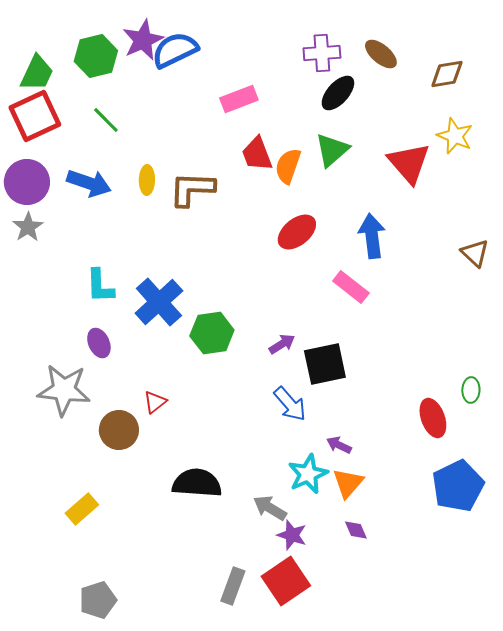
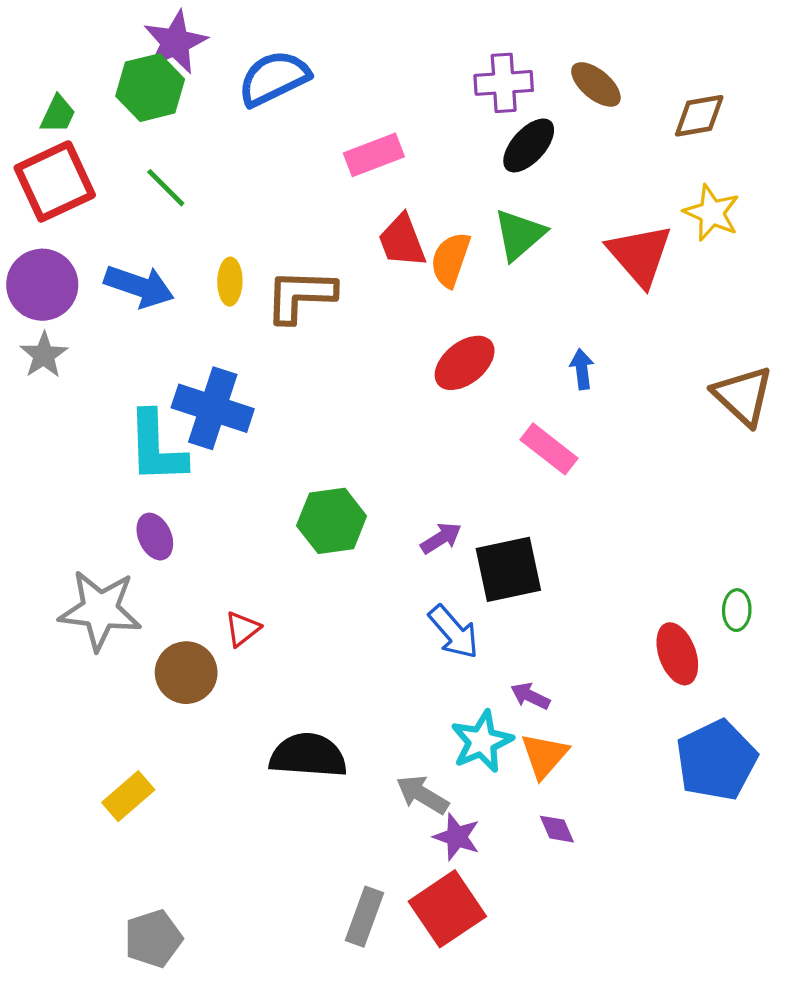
purple star: (143, 40) -> (175, 42), moved
green trapezoid: (37, 73) -> (58, 114), size x0.7
blue arrow: (372, 236) -> (582, 369), size x0.6
brown triangle: (475, 253) -> (743, 396), size x1.4
cyan L-shape: (100, 286) -> (156, 447), size x1.4
blue cross: (159, 302) -> (213, 408), moved, turned -30

